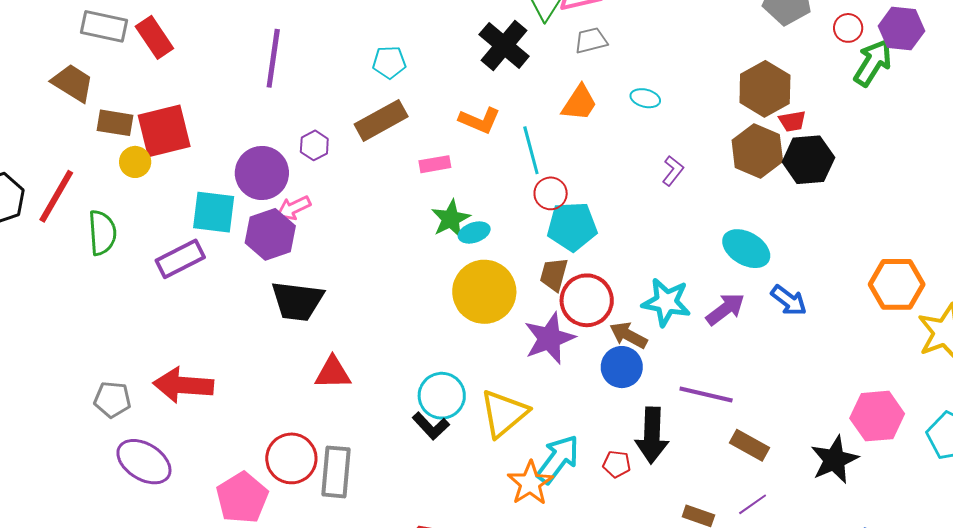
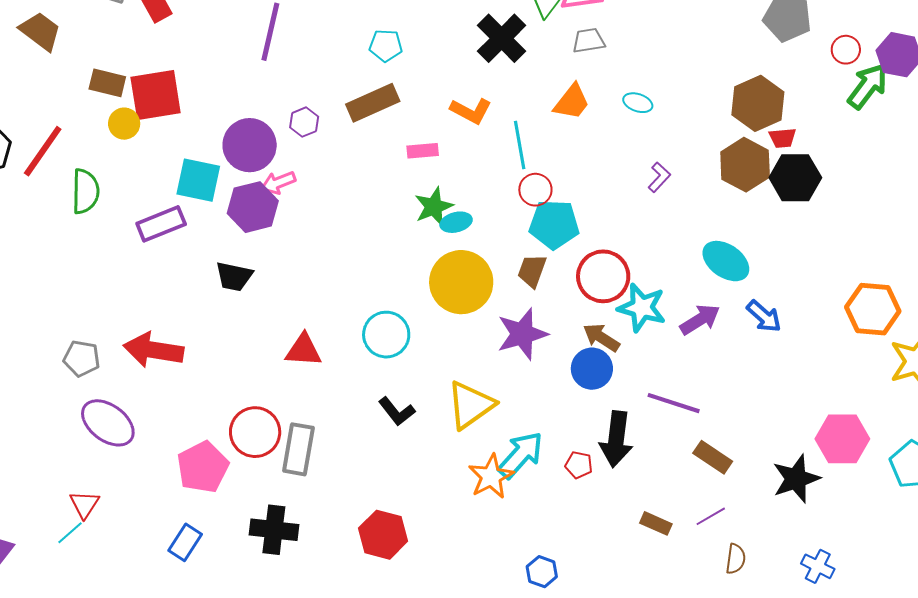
brown trapezoid: (73, 83) -> (40, 31), moved
red circle: (587, 300) -> (603, 276), moved
black trapezoid: (297, 301) -> (234, 276), moved, size x0.7
cyan circle: (442, 396) -> (386, 335), moved

